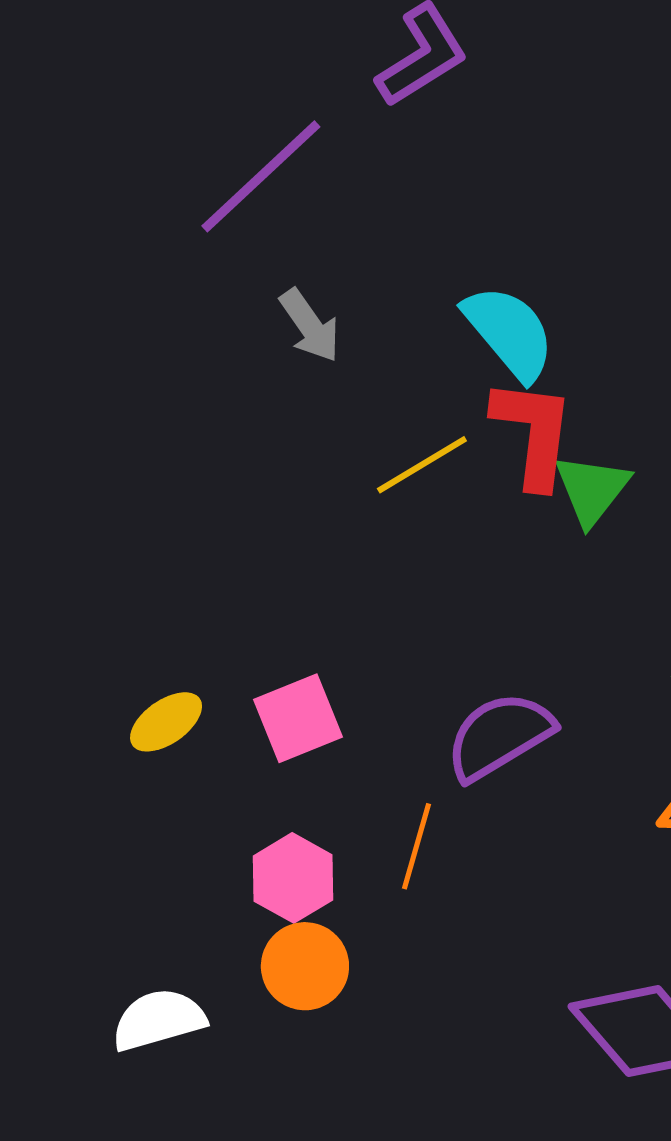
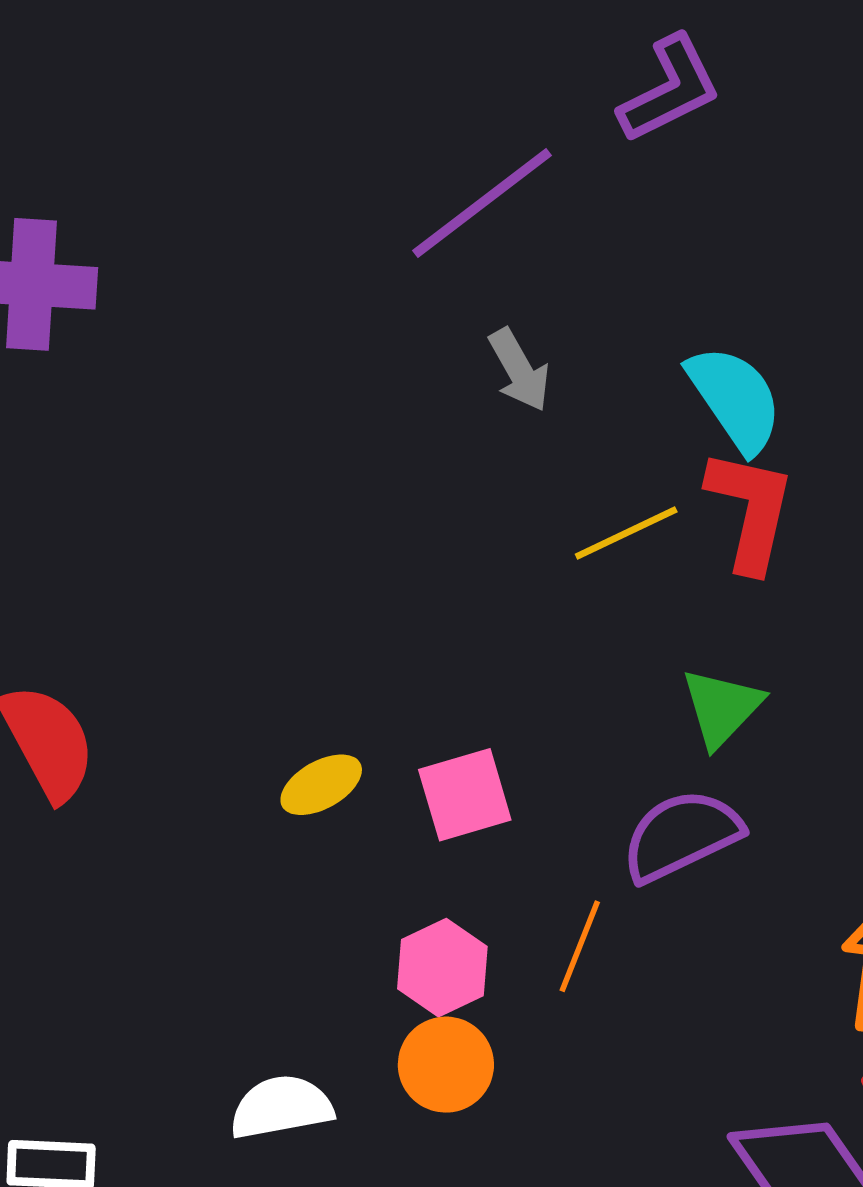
green triangle: (592, 489) -> (722, 707), moved

